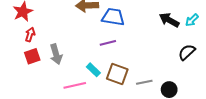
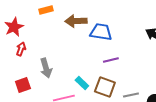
purple line: (108, 43) -> (111, 60), moved
red square: (32, 56) -> (23, 85), moved

